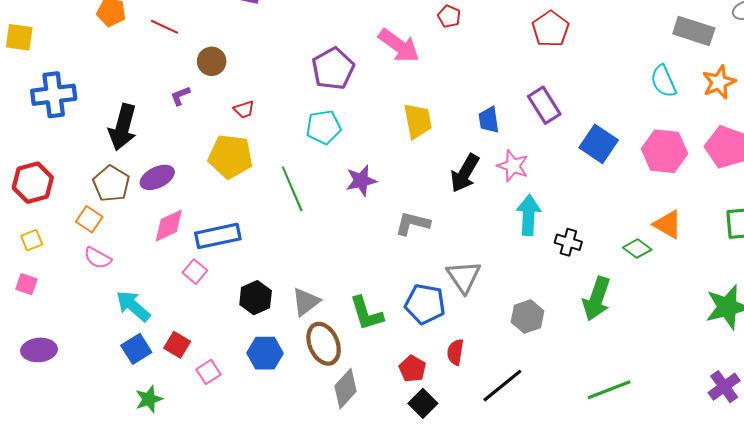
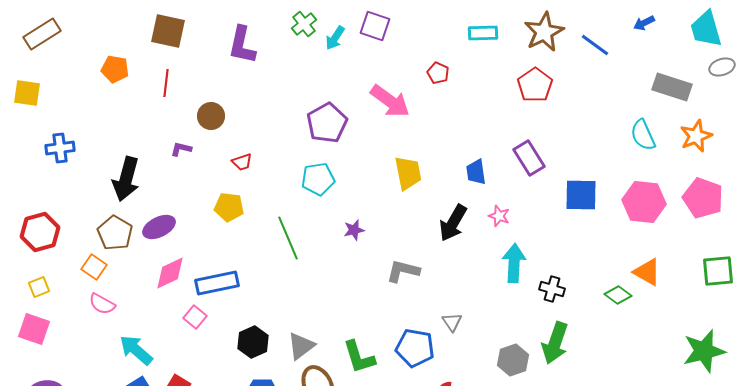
red line: (165, 27) -> (166, 83), turned 72
blue cross: (54, 95) -> (60, 148), size x0.7
purple L-shape: (180, 96) -> (181, 149), turned 35
blue square: (599, 144) -> (581, 195), turned -33
yellow pentagon: (230, 156) -> (229, 207), size x0.7
pink star: (513, 166) -> (499, 216), size x0.7
purple star: (361, 181) -> (354, 230), size x0.7
gray triangle: (464, 277) -> (452, 322), size x0.6
pink square: (26, 284) -> (34, 329), size x1.5
green arrow: (597, 299) -> (555, 343), moved

